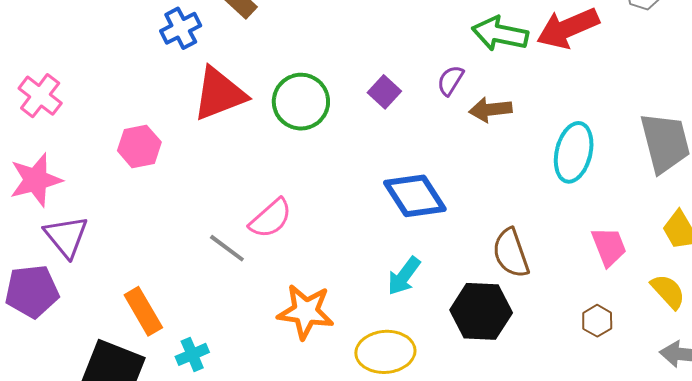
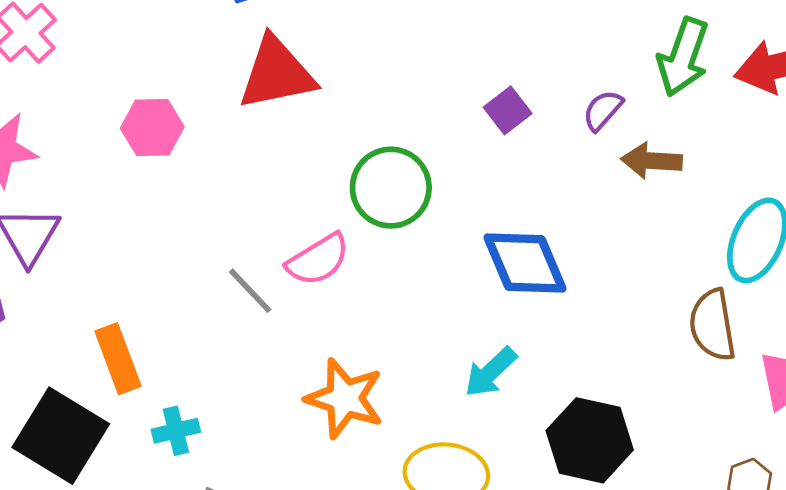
green arrow: (500, 34) -> (683, 57), turned -92
green circle: (301, 102) -> (391, 188), moved
brown semicircle: (511, 253) -> (712, 325), moved

